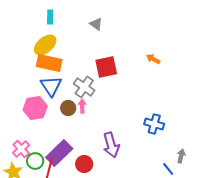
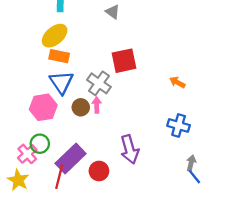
orange arrow: (153, 59) -> (177, 82), moved
orange rectangle: (49, 63) -> (59, 56), size x0.7
gray arrow: (181, 156) -> (191, 163), moved
green circle: (35, 161) -> (40, 144), moved

